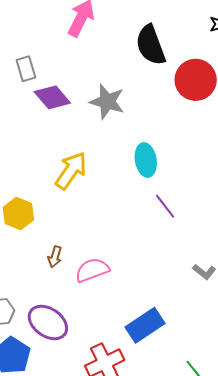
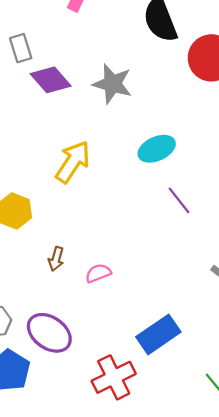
cyan ellipse: (146, 160) -> (157, 149), turned 76
pink semicircle: (92, 270) -> (98, 273), size x0.7

